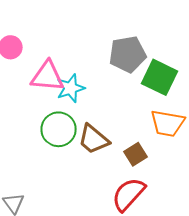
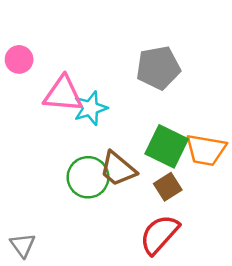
green square: (160, 77) -> (167, 146), moved
green circle: (59, 129) -> (88, 177), moved

